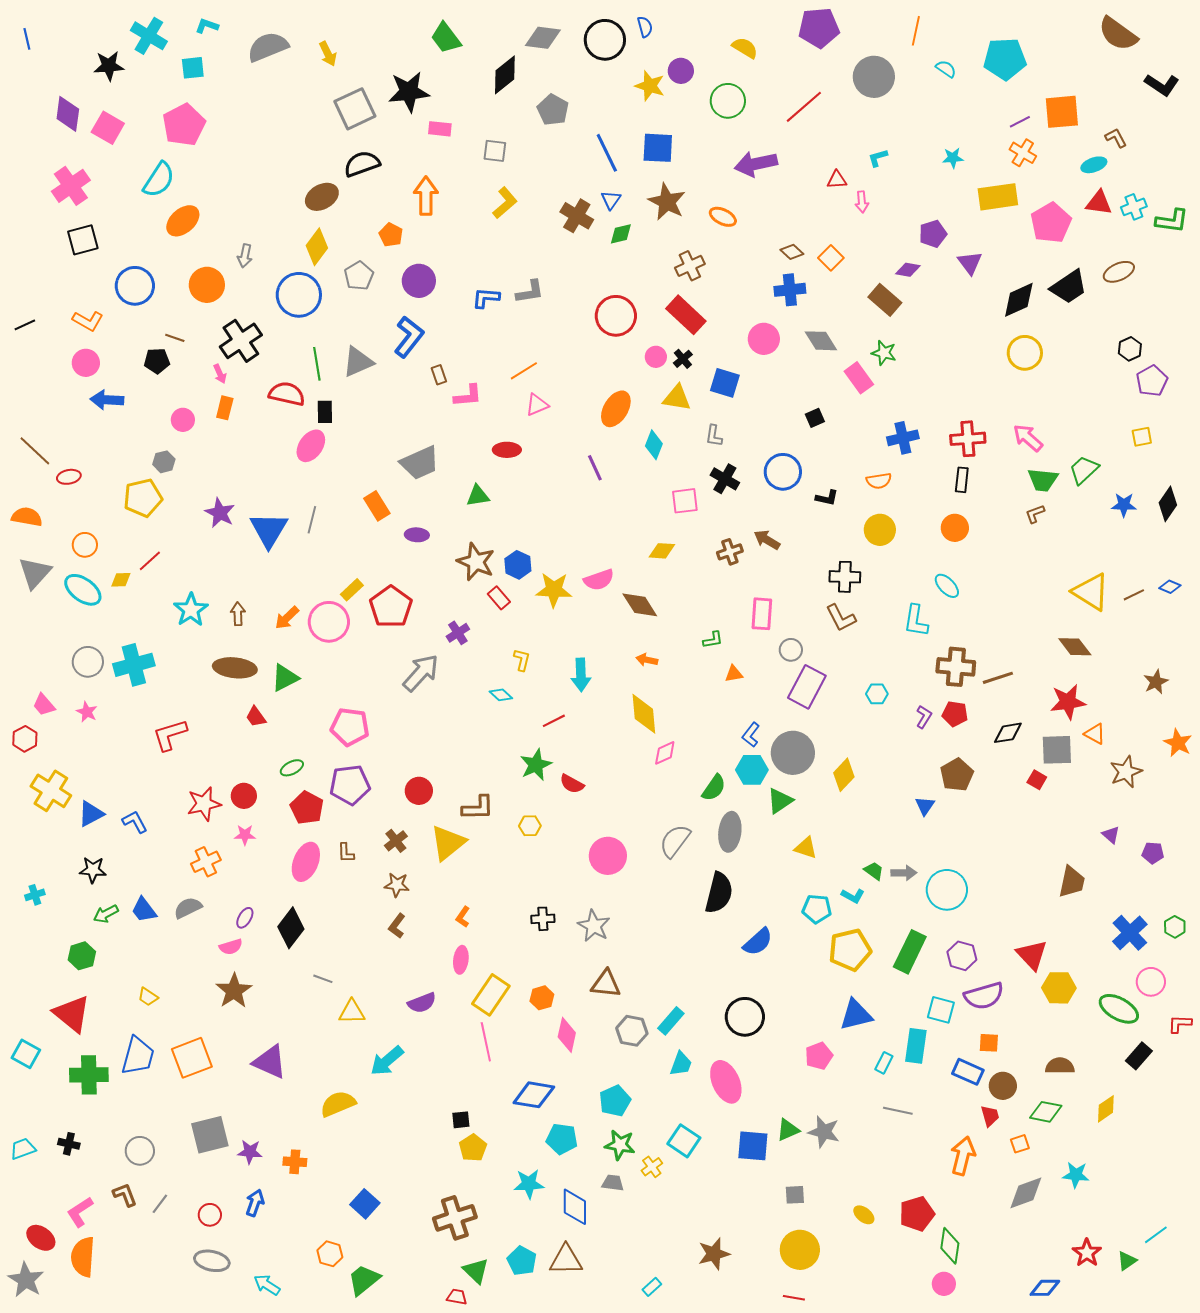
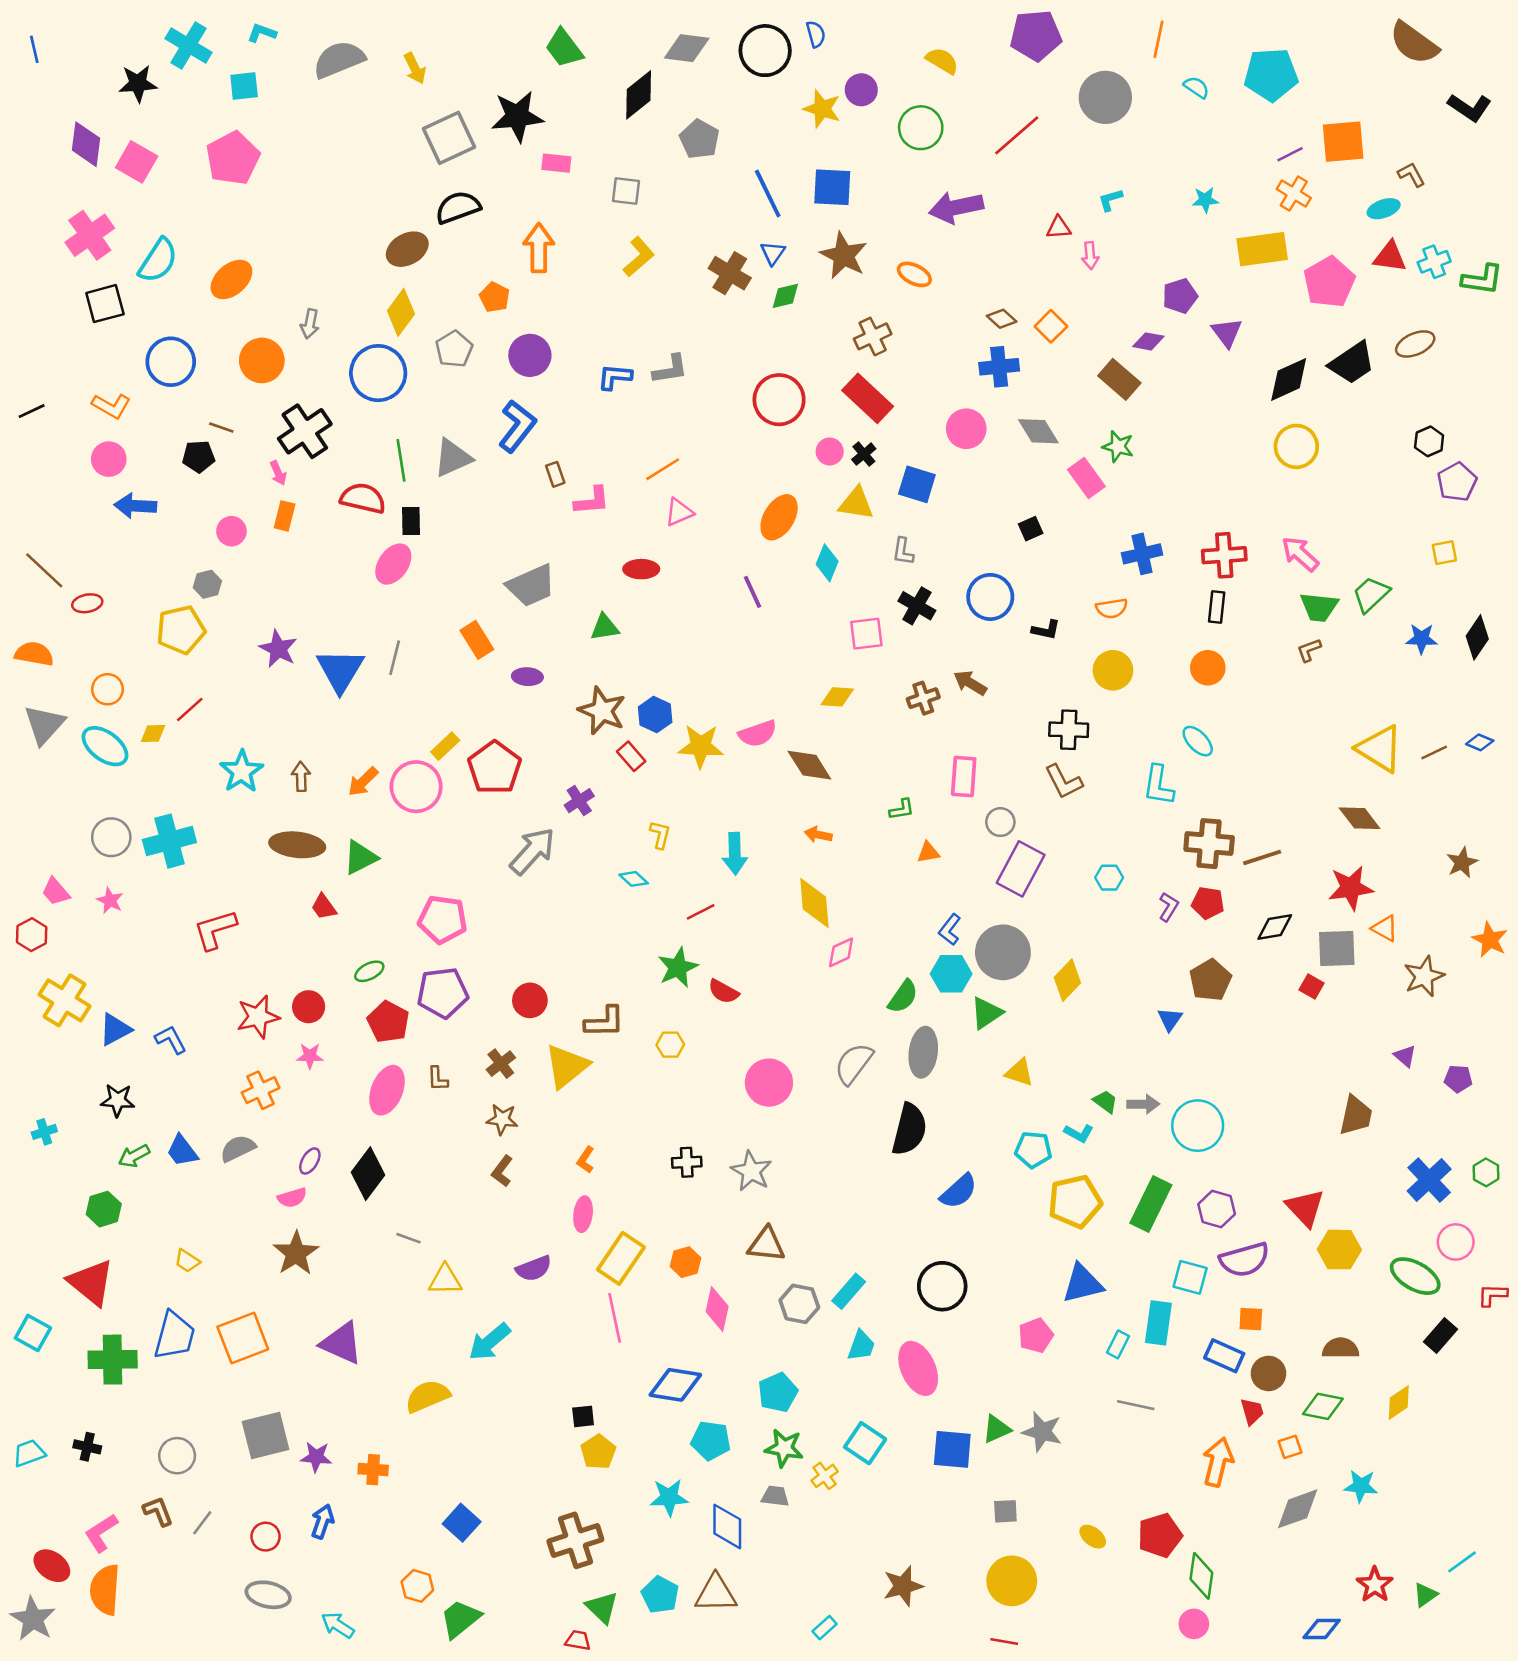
cyan semicircle: (159, 180) -> (158, 261), moved

